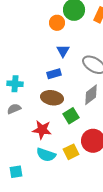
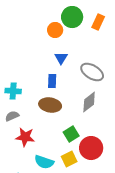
blue rectangle: (54, 74) -> (52, 81), turned -72
green square: (71, 116) -> (71, 134), moved
red star: (42, 130) -> (25, 137), moved

